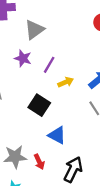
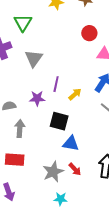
purple star: (23, 58) -> (37, 98), moved
blue triangle: (57, 135) -> (71, 144), moved

